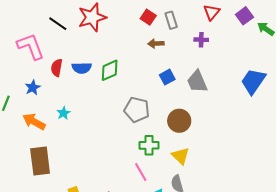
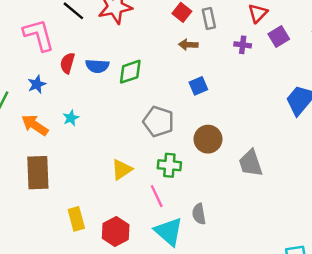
purple square: (244, 16) -> (279, 37), moved
gray trapezoid: (197, 82) -> (251, 163), moved
yellow triangle: (181, 156) -> (122, 170), moved, turned 36

